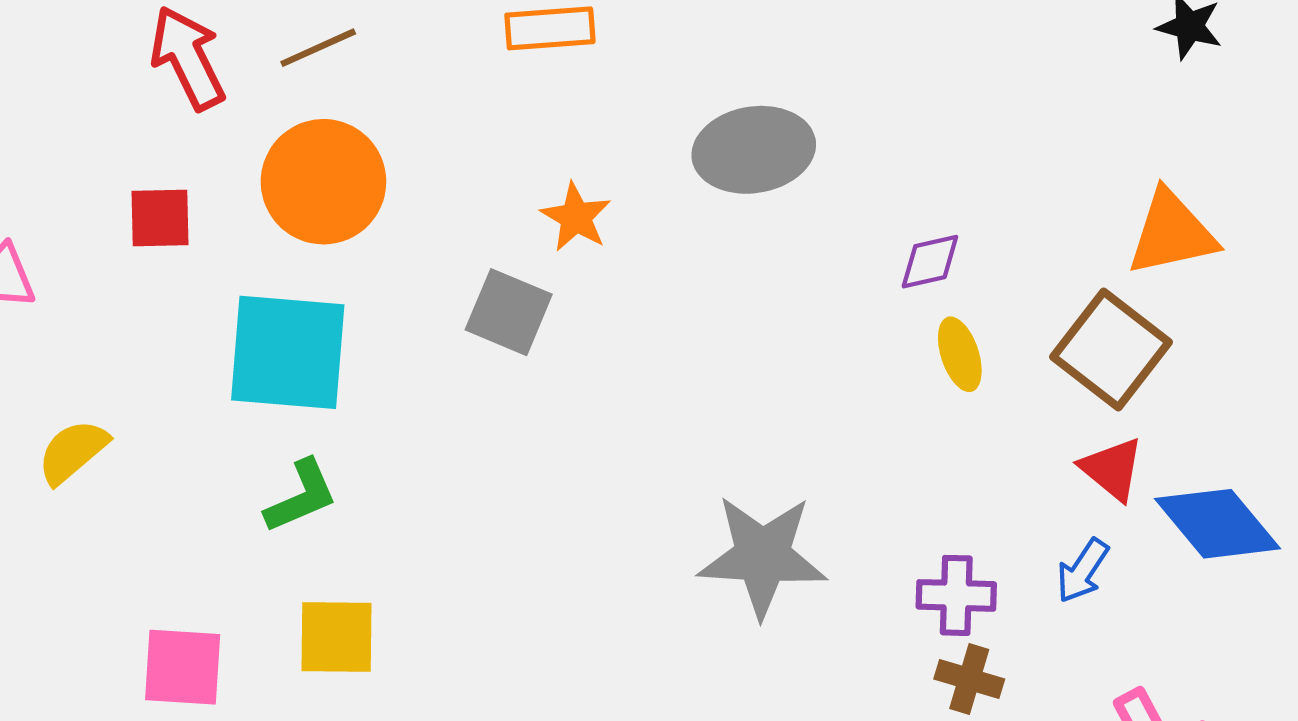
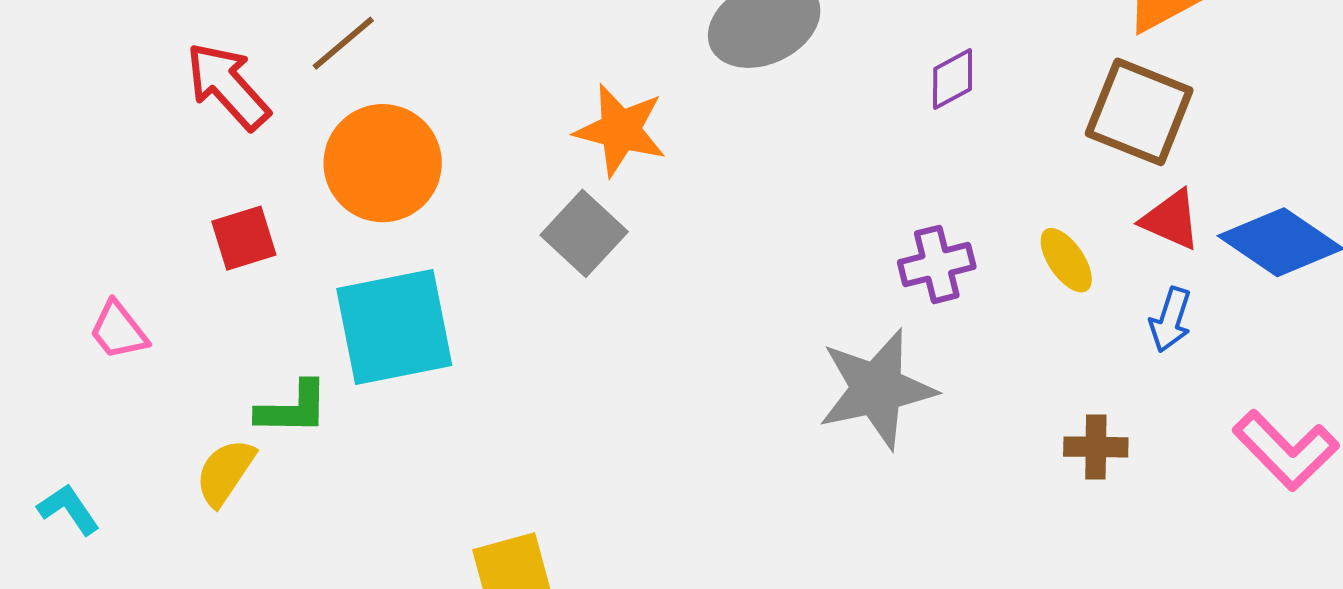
orange star: (576, 217) -> (620, 130), size x1.4
gray square: (509, 312) -> (584, 233), turned 36
yellow ellipse: (960, 354) -> (1066, 260), moved
green L-shape: (301, 496) -> (293, 408), moved, turned 40
purple cross: (956, 595) -> (937, 264), moved

